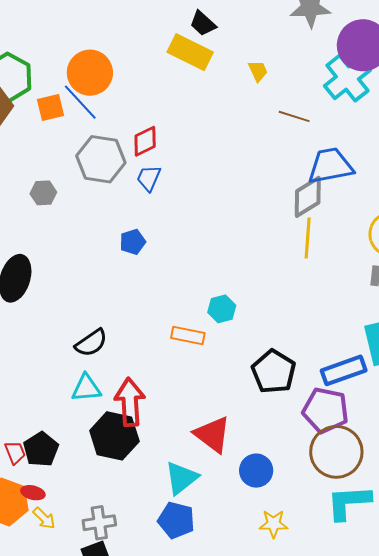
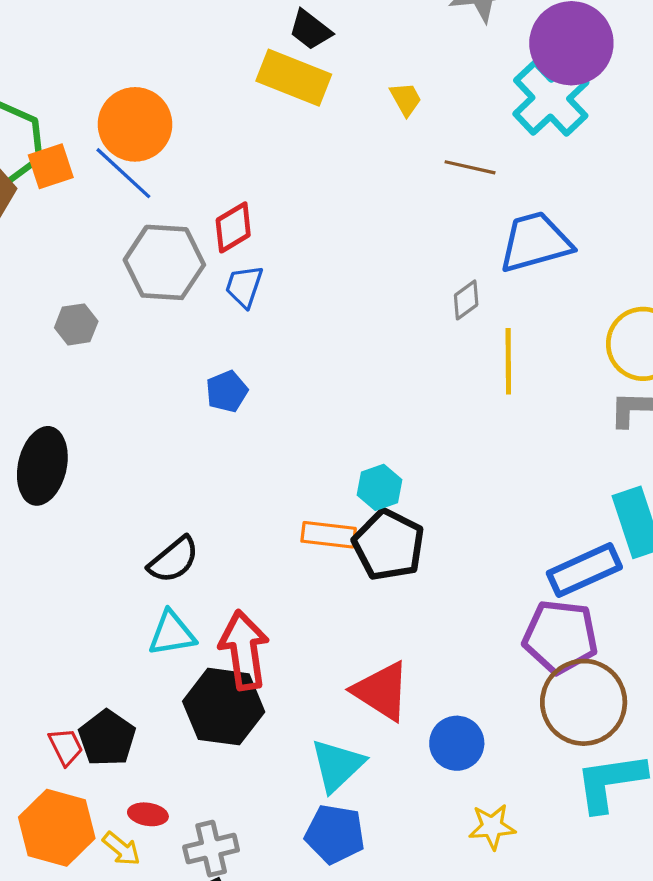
orange square: (50, 107) -> (51, 166), moved
gray diamond: (308, 197) -> (466, 300), moved, size x0.6
black pentagon: (274, 372) -> (389, 545), moved
red ellipse: (33, 493) -> (148, 814), moved

